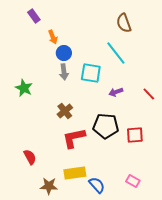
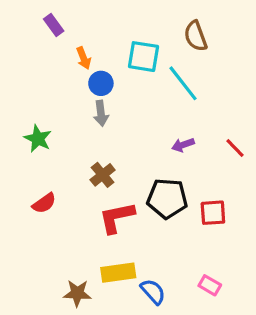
cyan square: (91, 73) -> (144, 57), moved
red semicircle: (30, 157) -> (44, 203), moved, turned 84

